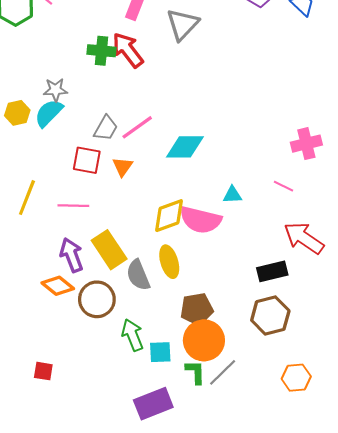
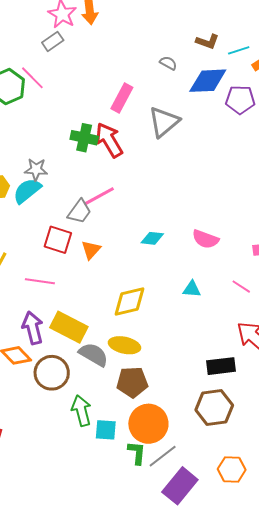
pink line: (137, 127) -> (99, 196), moved
cyan diamond: (185, 147) -> (152, 238), size x0.6
pink semicircle: (201, 220) -> (205, 239), moved, size x0.7
yellow rectangle: (109, 250) -> (69, 327), turned -36
yellow ellipse: (169, 262) -> (124, 345), turned -68
gray semicircle: (138, 275) -> (94, 354), turned 136
brown pentagon: (197, 309) -> (132, 382), moved
purple rectangle: (153, 404) -> (180, 486), moved, turned -36

